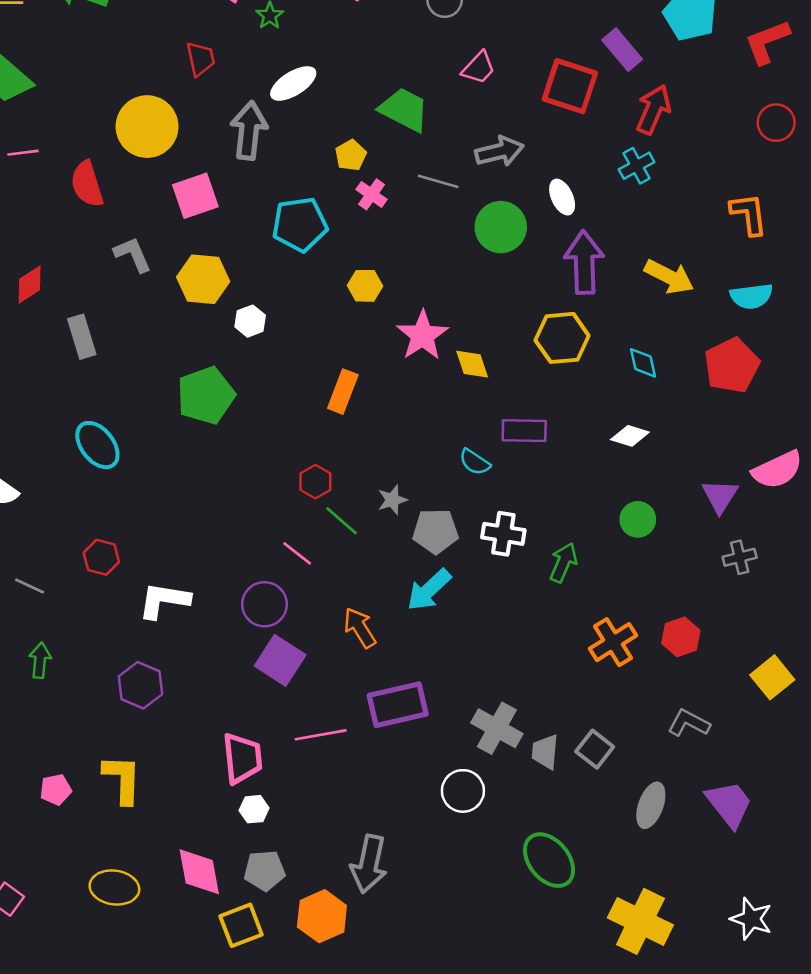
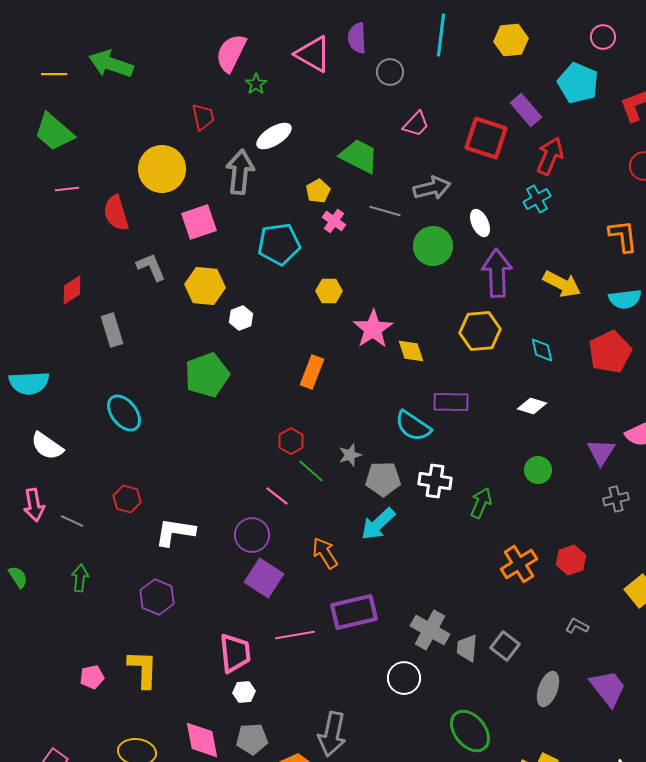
cyan semicircle: (475, 462) -> (413, 426), size x1.5
gray L-shape: (689, 723) -> (577, 626), size x0.7

